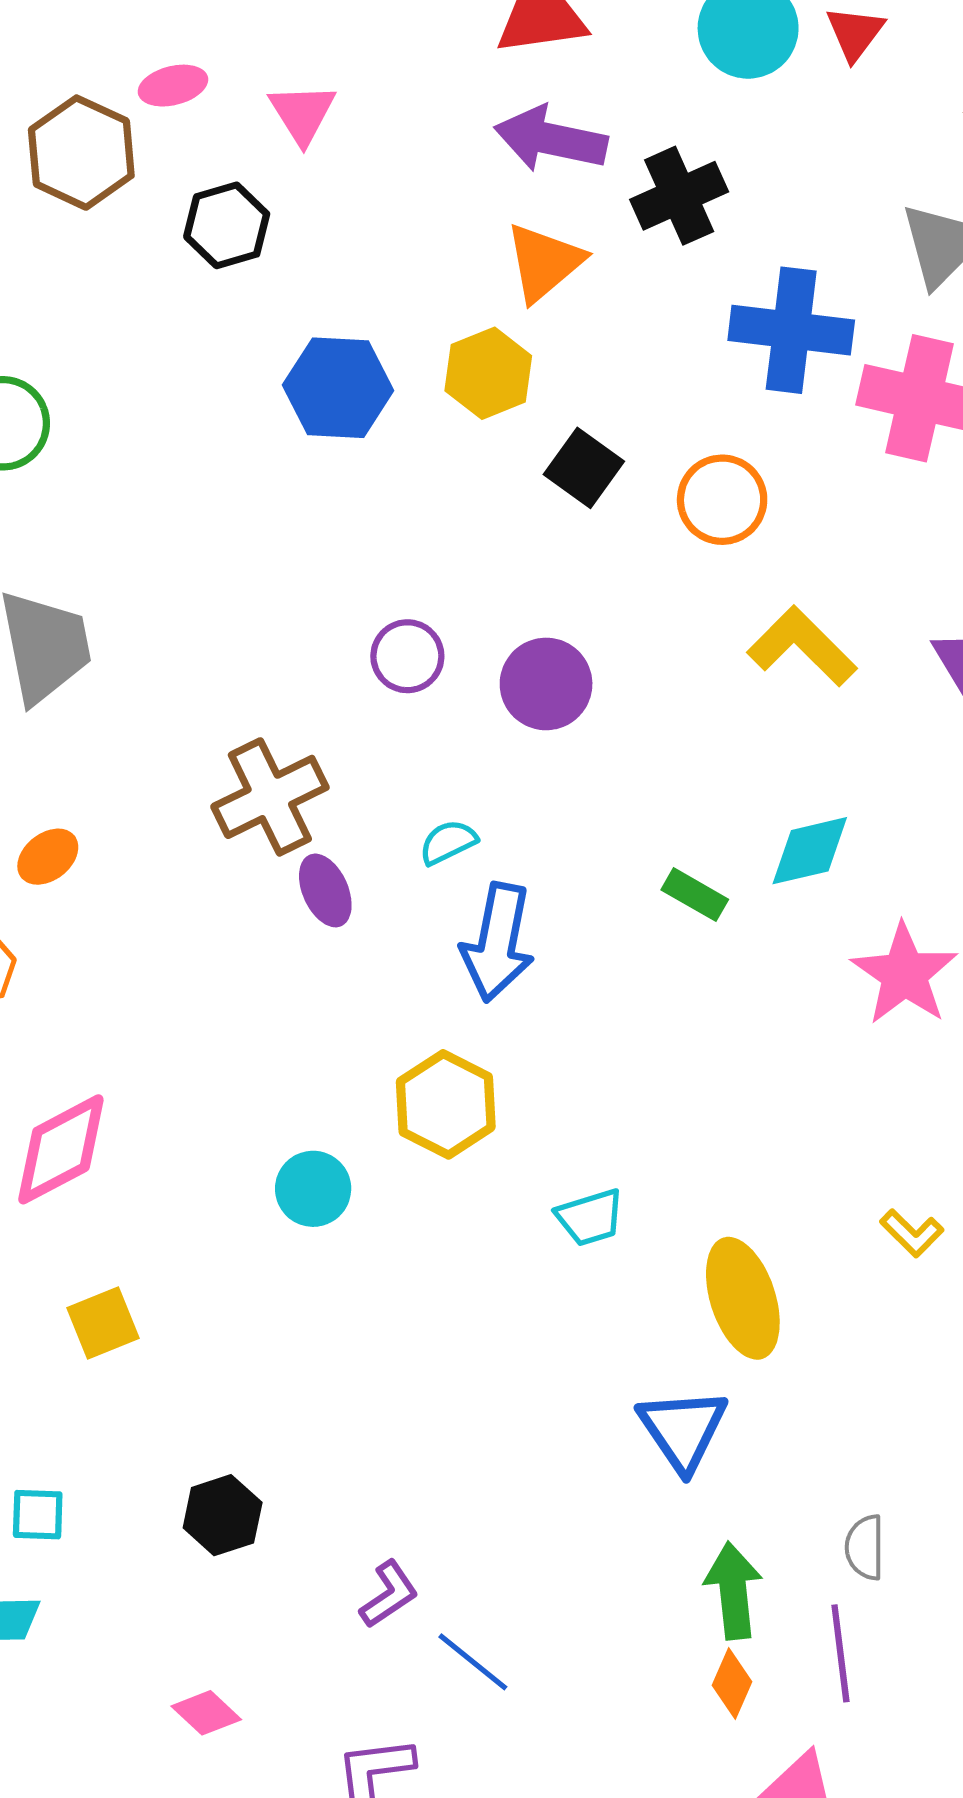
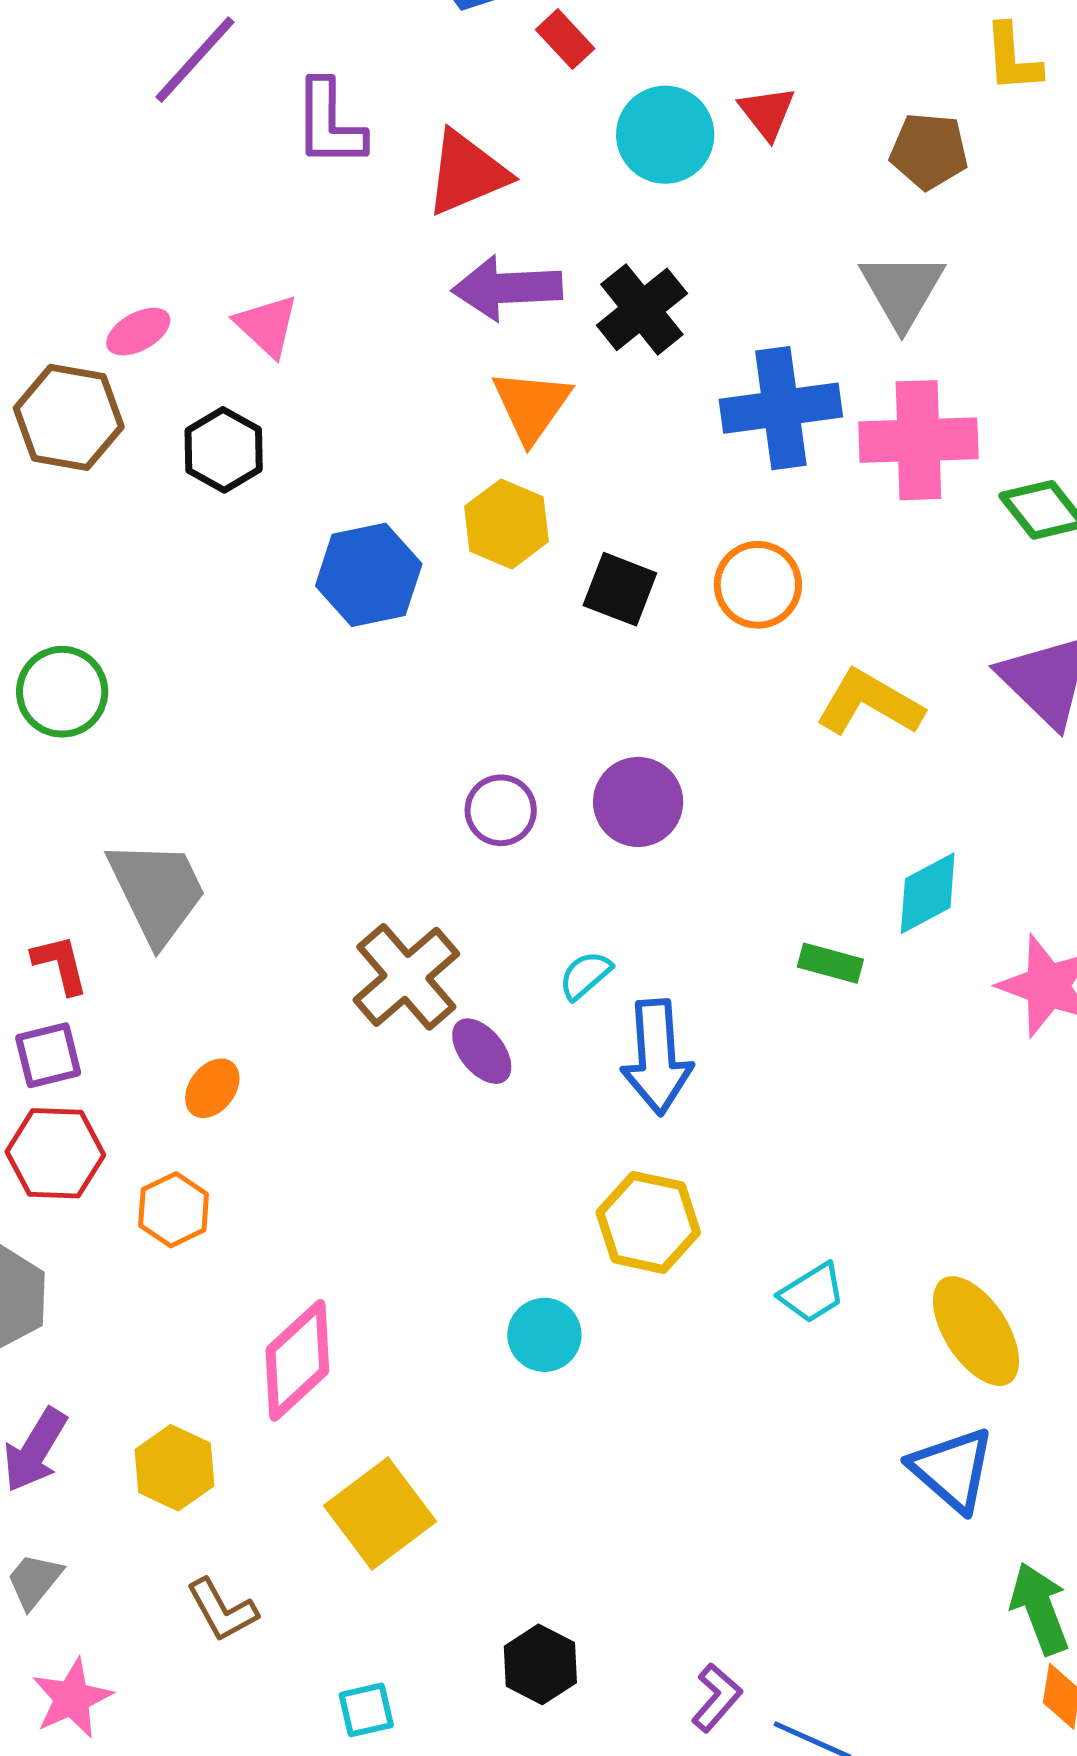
yellow square: (103, 1323) -> (380, 1513), size x1.5

